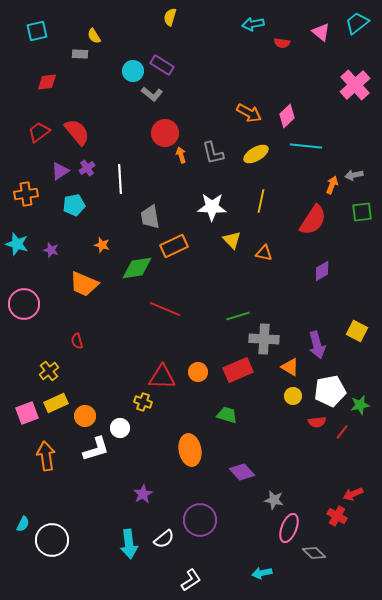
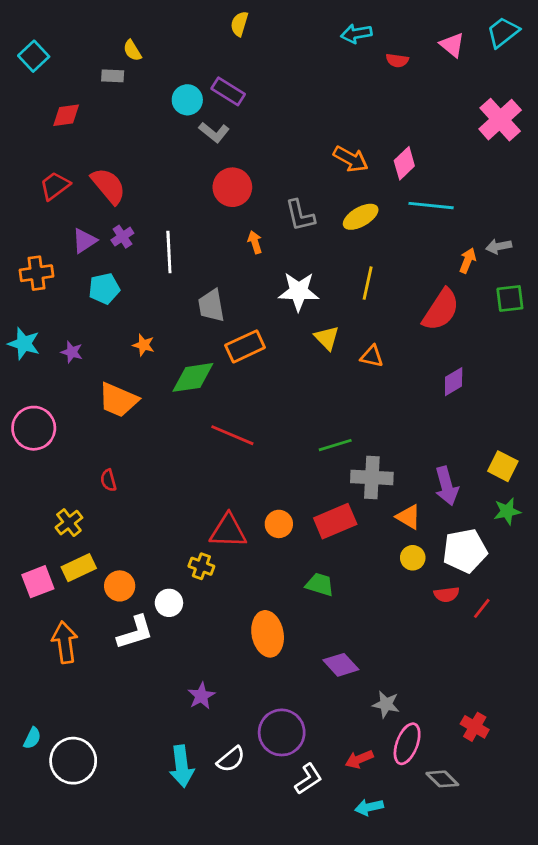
cyan square: (37, 31) -> (34, 56), moved, turned -30
orange arrow: (181, 155) -> (255, 242), moved
green star: (360, 405) -> (507, 511), moved
red arrow: (353, 494) -> (359, 759), moved
white L-shape: (191, 580) -> (308, 779), moved

